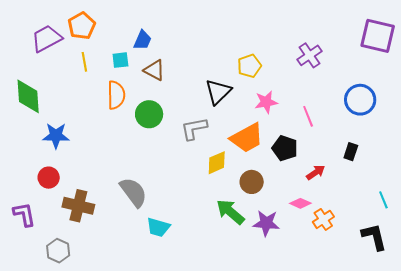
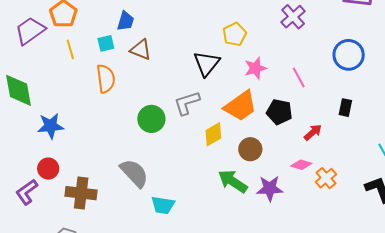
green circle: (149, 114) -> (151, 119), moved
purple L-shape: (24, 214) -> (27, 192), moved, turned -108

